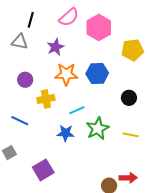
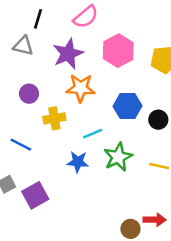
pink hexagon: (99, 28) -> (118, 51), moved
purple star: (56, 47) -> (68, 54), size x1.4
blue hexagon: (97, 73) -> (127, 106), moved
purple square: (43, 170) -> (35, 195), moved

